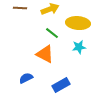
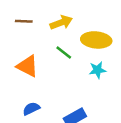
orange triangle: (45, 54) -> (27, 66), moved

